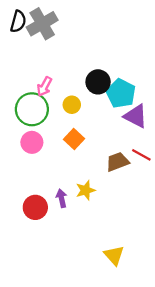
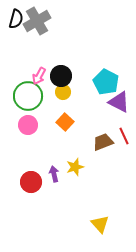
black circle: (98, 82) -> (61, 76), moved
red line: (141, 155) -> (124, 136), turned 36

